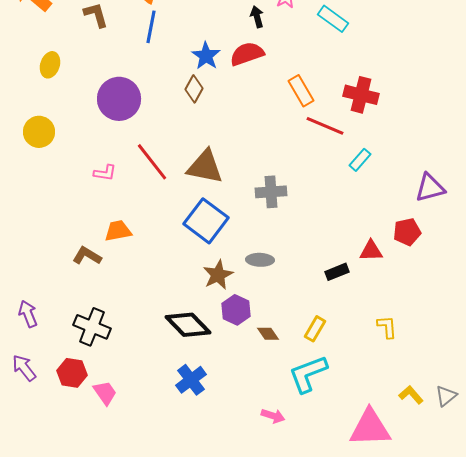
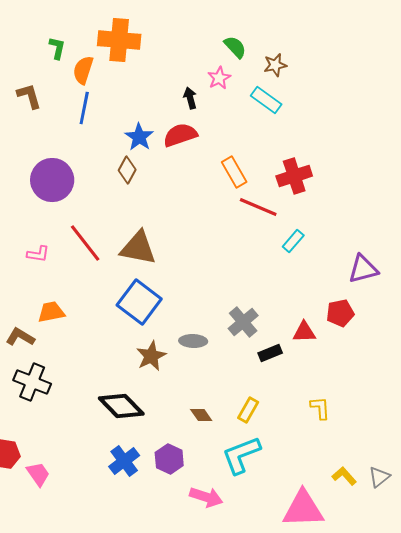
red cross: (361, 95) -> (294, 176), turned -32
gray cross: (271, 192) -> (243, 322), moved, turned -36
purple hexagon: (236, 310) -> (169, 459), moved
black cross: (92, 327) -> (32, 382), moved
pink arrow: (273, 416) -> (206, 497), size x1.4

